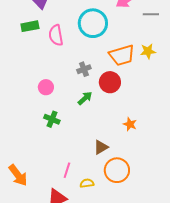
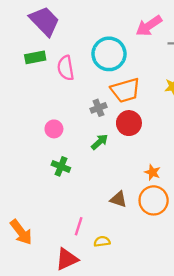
orange trapezoid: (122, 55) -> (125, 90), moved
brown triangle: (101, 147) -> (118, 199), turned 49
orange circle: (117, 170) -> (154, 200), moved

